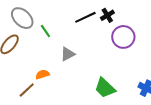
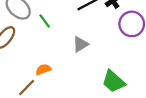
gray triangle: (68, 54) -> (80, 44), moved

